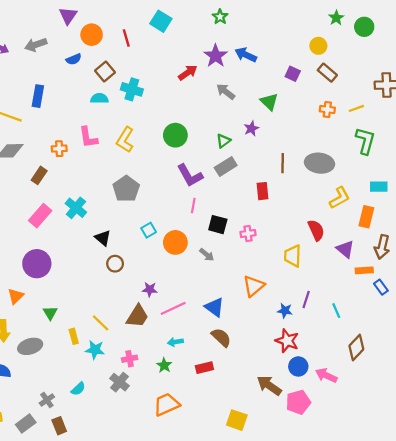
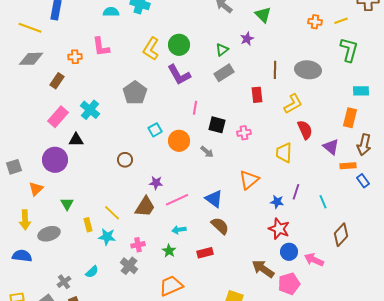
yellow L-shape: (125, 140) -> (151, 49), moved
purple L-shape: (190, 175) -> (179, 75), moved
yellow L-shape: (340, 198) -> (293, 104), moved
black triangle: (103, 238) -> (76, 140), moved, turned -42

